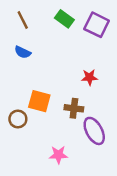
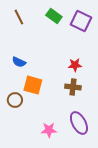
blue semicircle: (23, 52) -> (19, 62), moved
brown cross: (74, 108) -> (73, 87), moved
purple ellipse: (94, 131) -> (79, 123), moved

